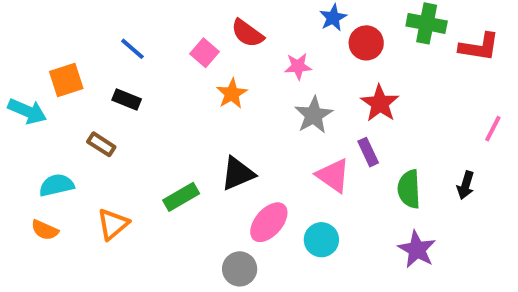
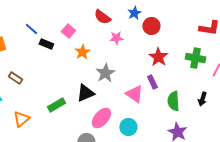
green cross: (427, 23) -> (195, 58), moved
red semicircle: (247, 33) -> (102, 17), moved
black rectangle: (127, 99) -> (46, 44), moved
gray star: (314, 115) -> (105, 73), moved

